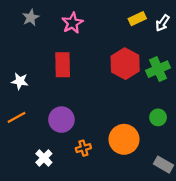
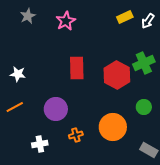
red hexagon: (125, 64) -> (117, 75), moved
red rectangle: (63, 65) -> (77, 68), moved
white cross: (44, 158) -> (40, 144), turned 35

